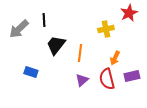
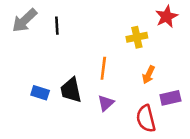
gray arrow: (19, 29) -> (25, 20), moved
black trapezoid: (56, 45) -> (71, 90), moved, turned -50
red semicircle: (107, 79) -> (146, 119), moved

